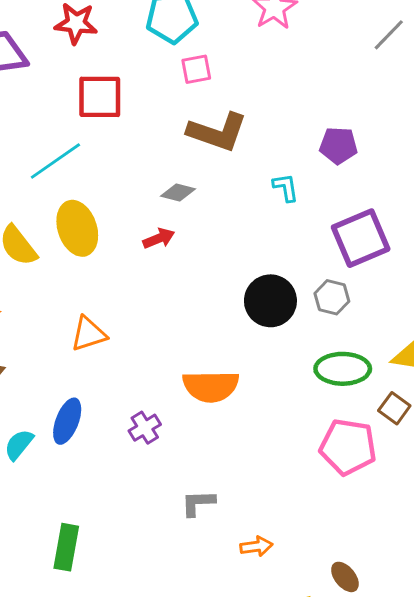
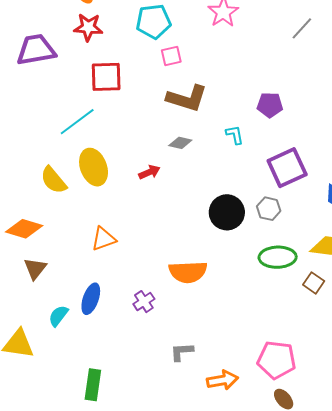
gray diamond: (178, 193) -> (180, 143), moved
pink pentagon: (348, 447) -> (277, 360), moved
orange arrow: (256, 546) -> (222, 380), size x1.4

